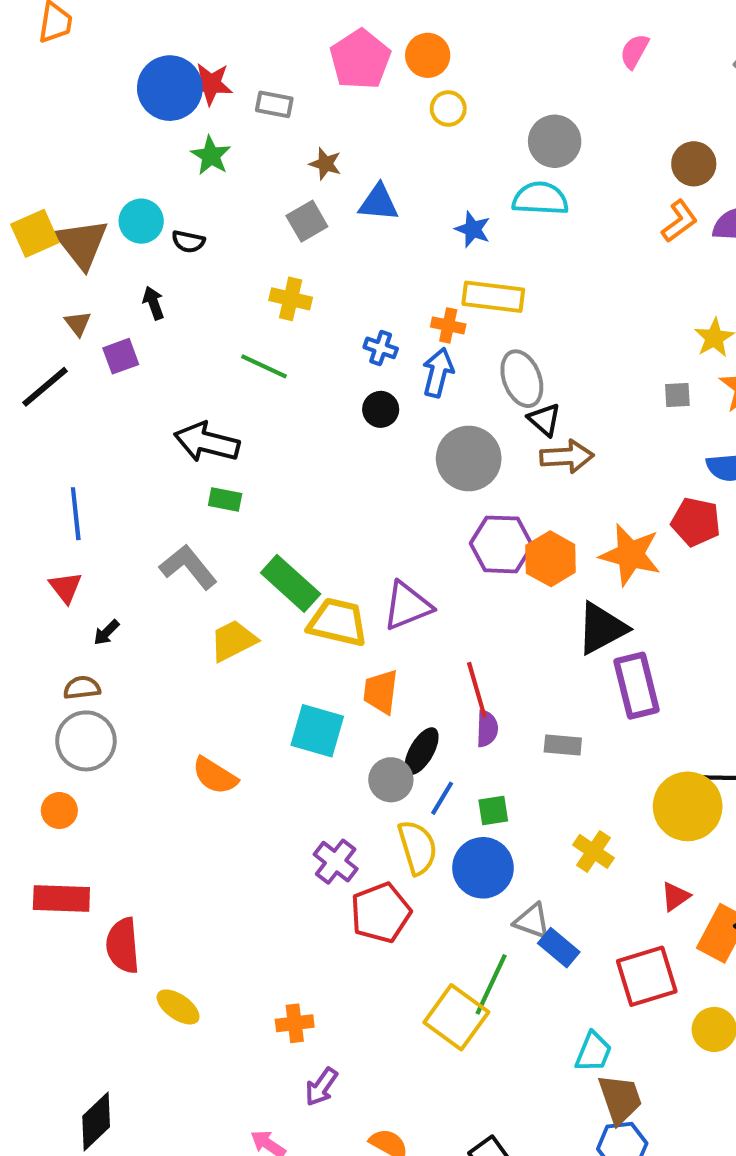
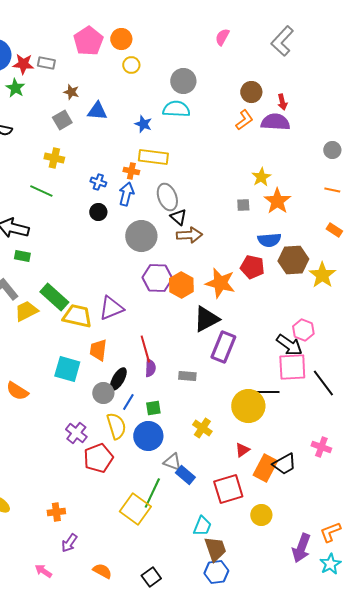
red star: (211, 84) -> (23, 64), moved
yellow trapezoid: (233, 641) -> (26, 311), moved
purple rectangle: (636, 686) -> (223, 347), turned 36

